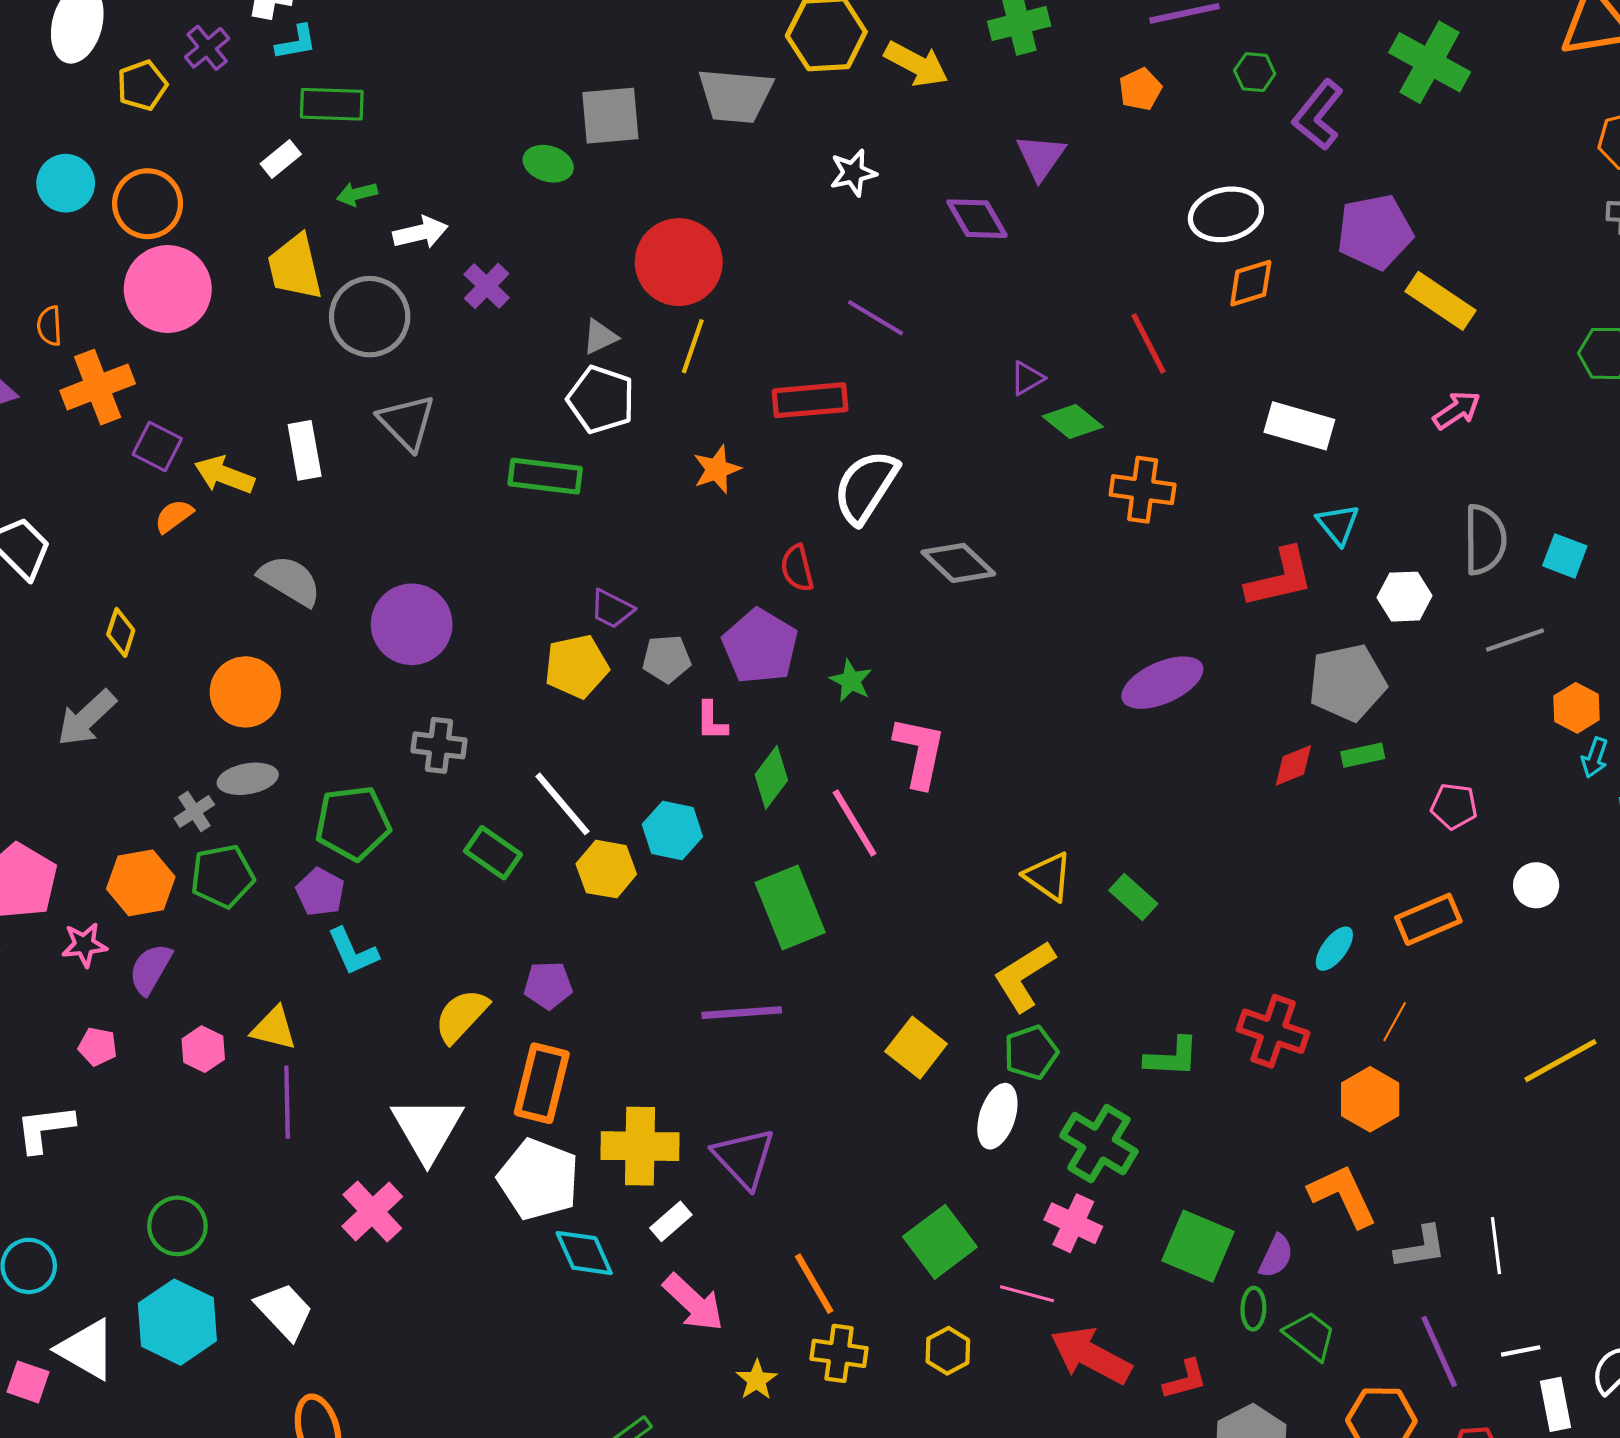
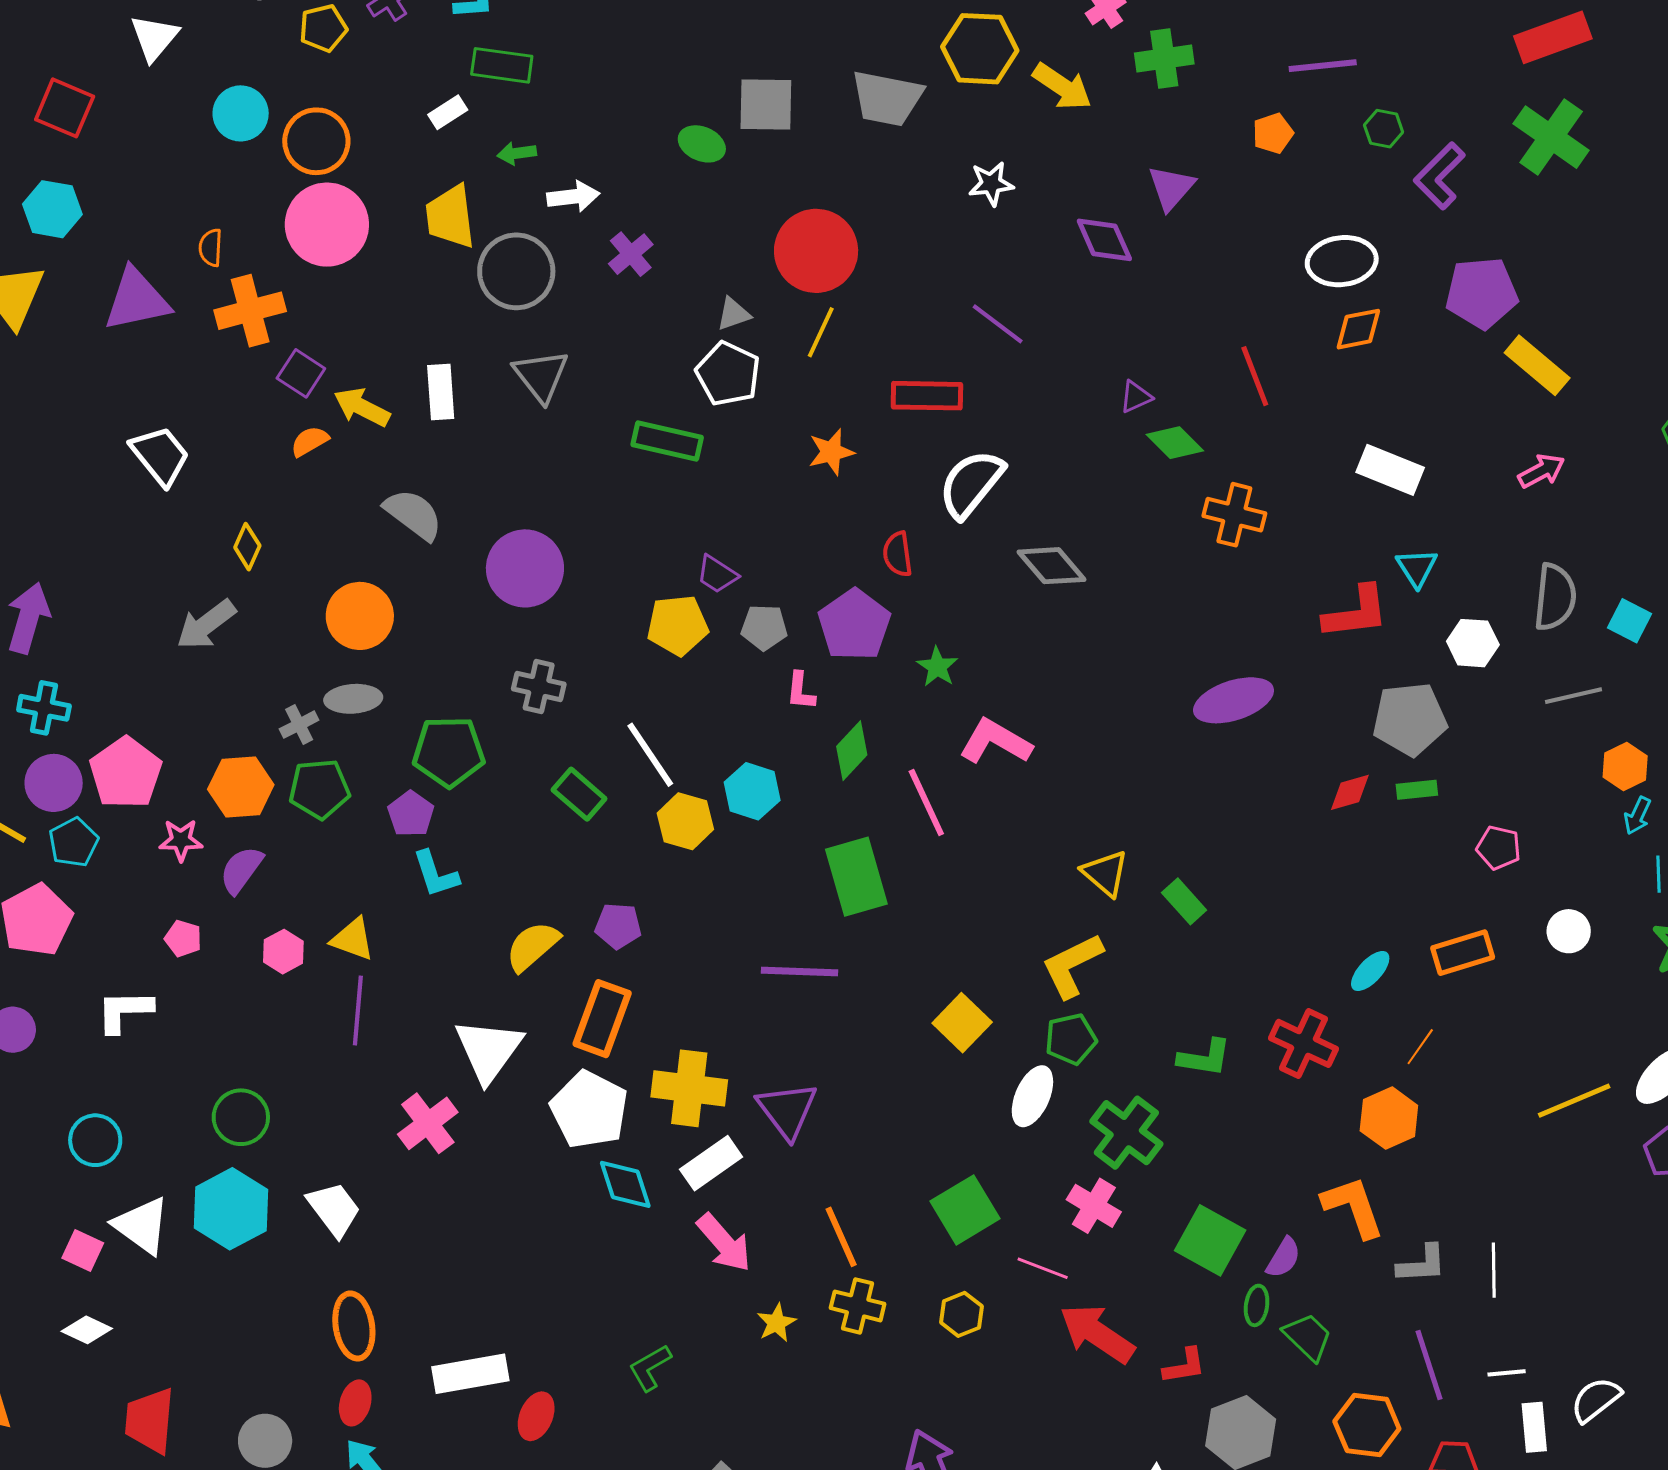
pink L-shape: (920, 752) -> (995, 742), turned -78
white rectangle: (671, 1221) -> (711, 1163), size x1.5

